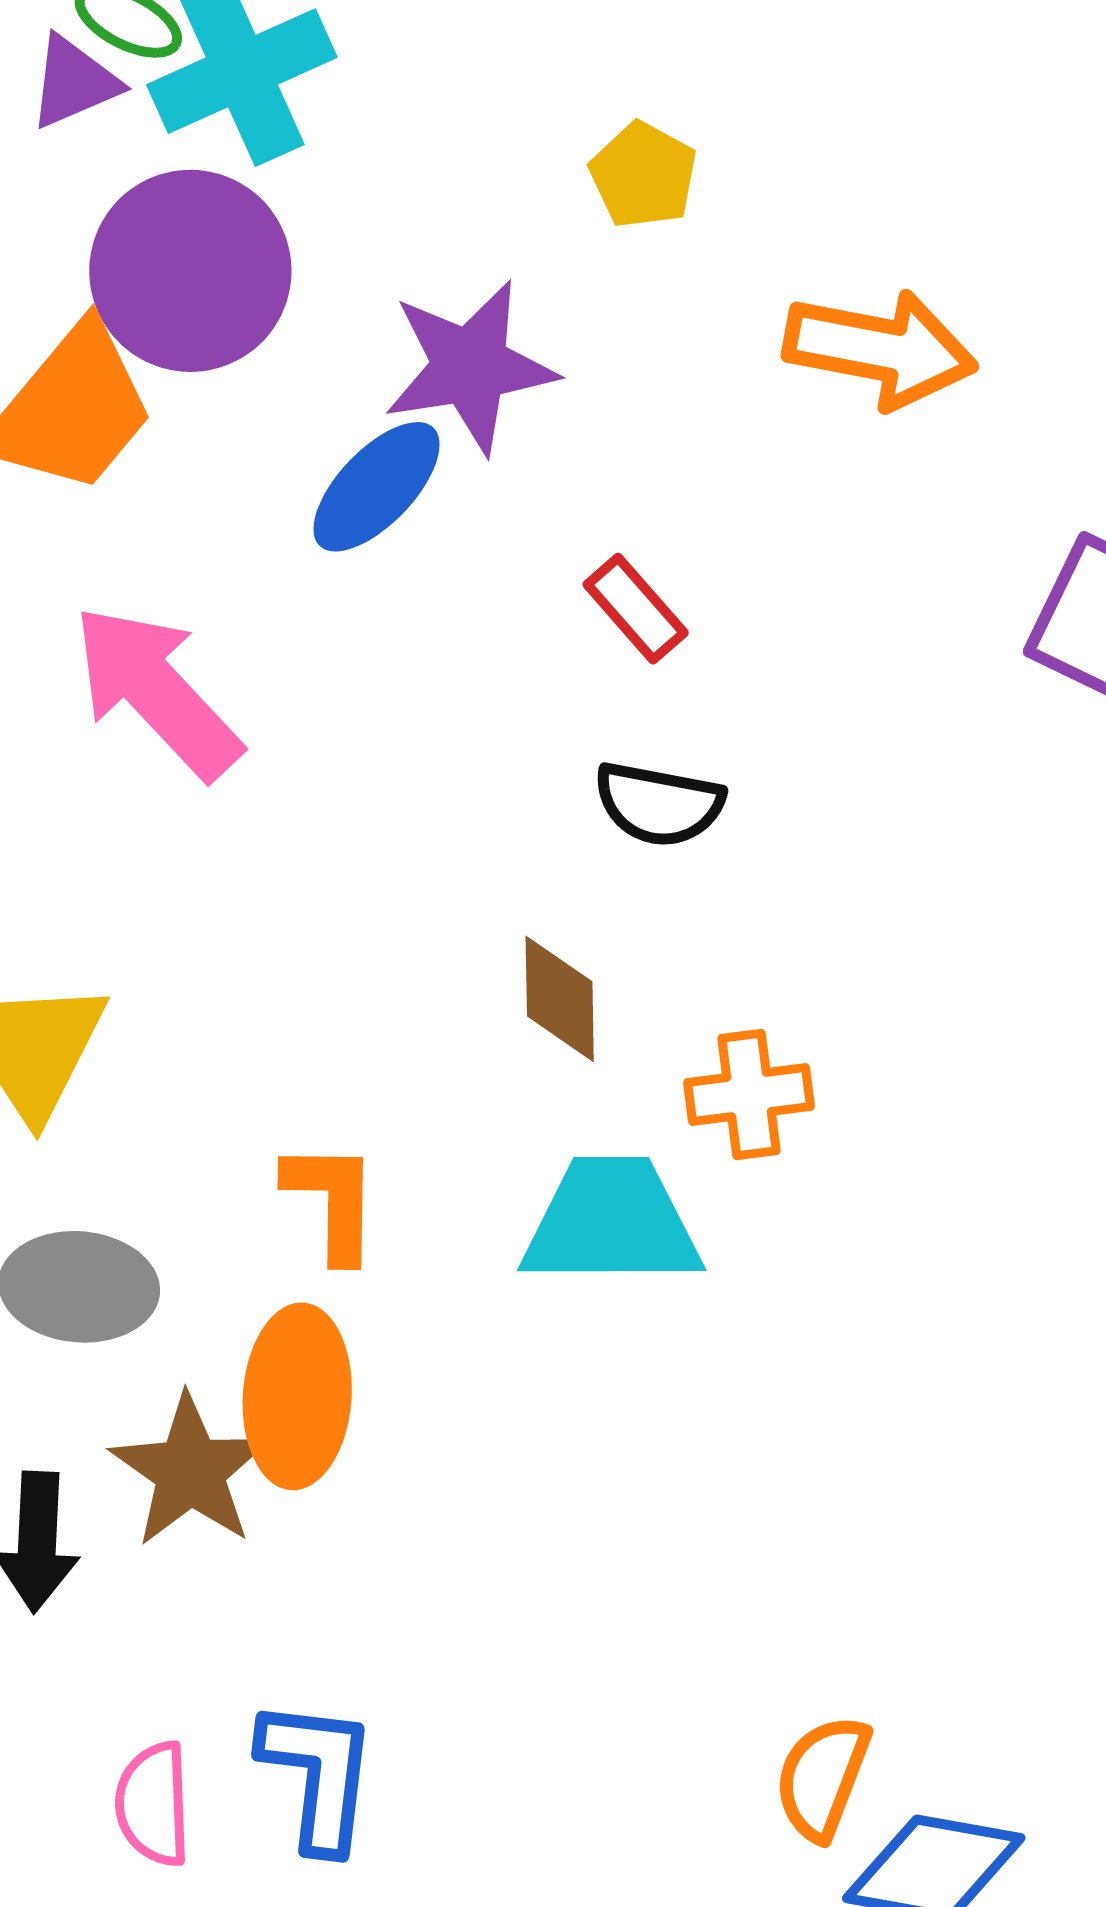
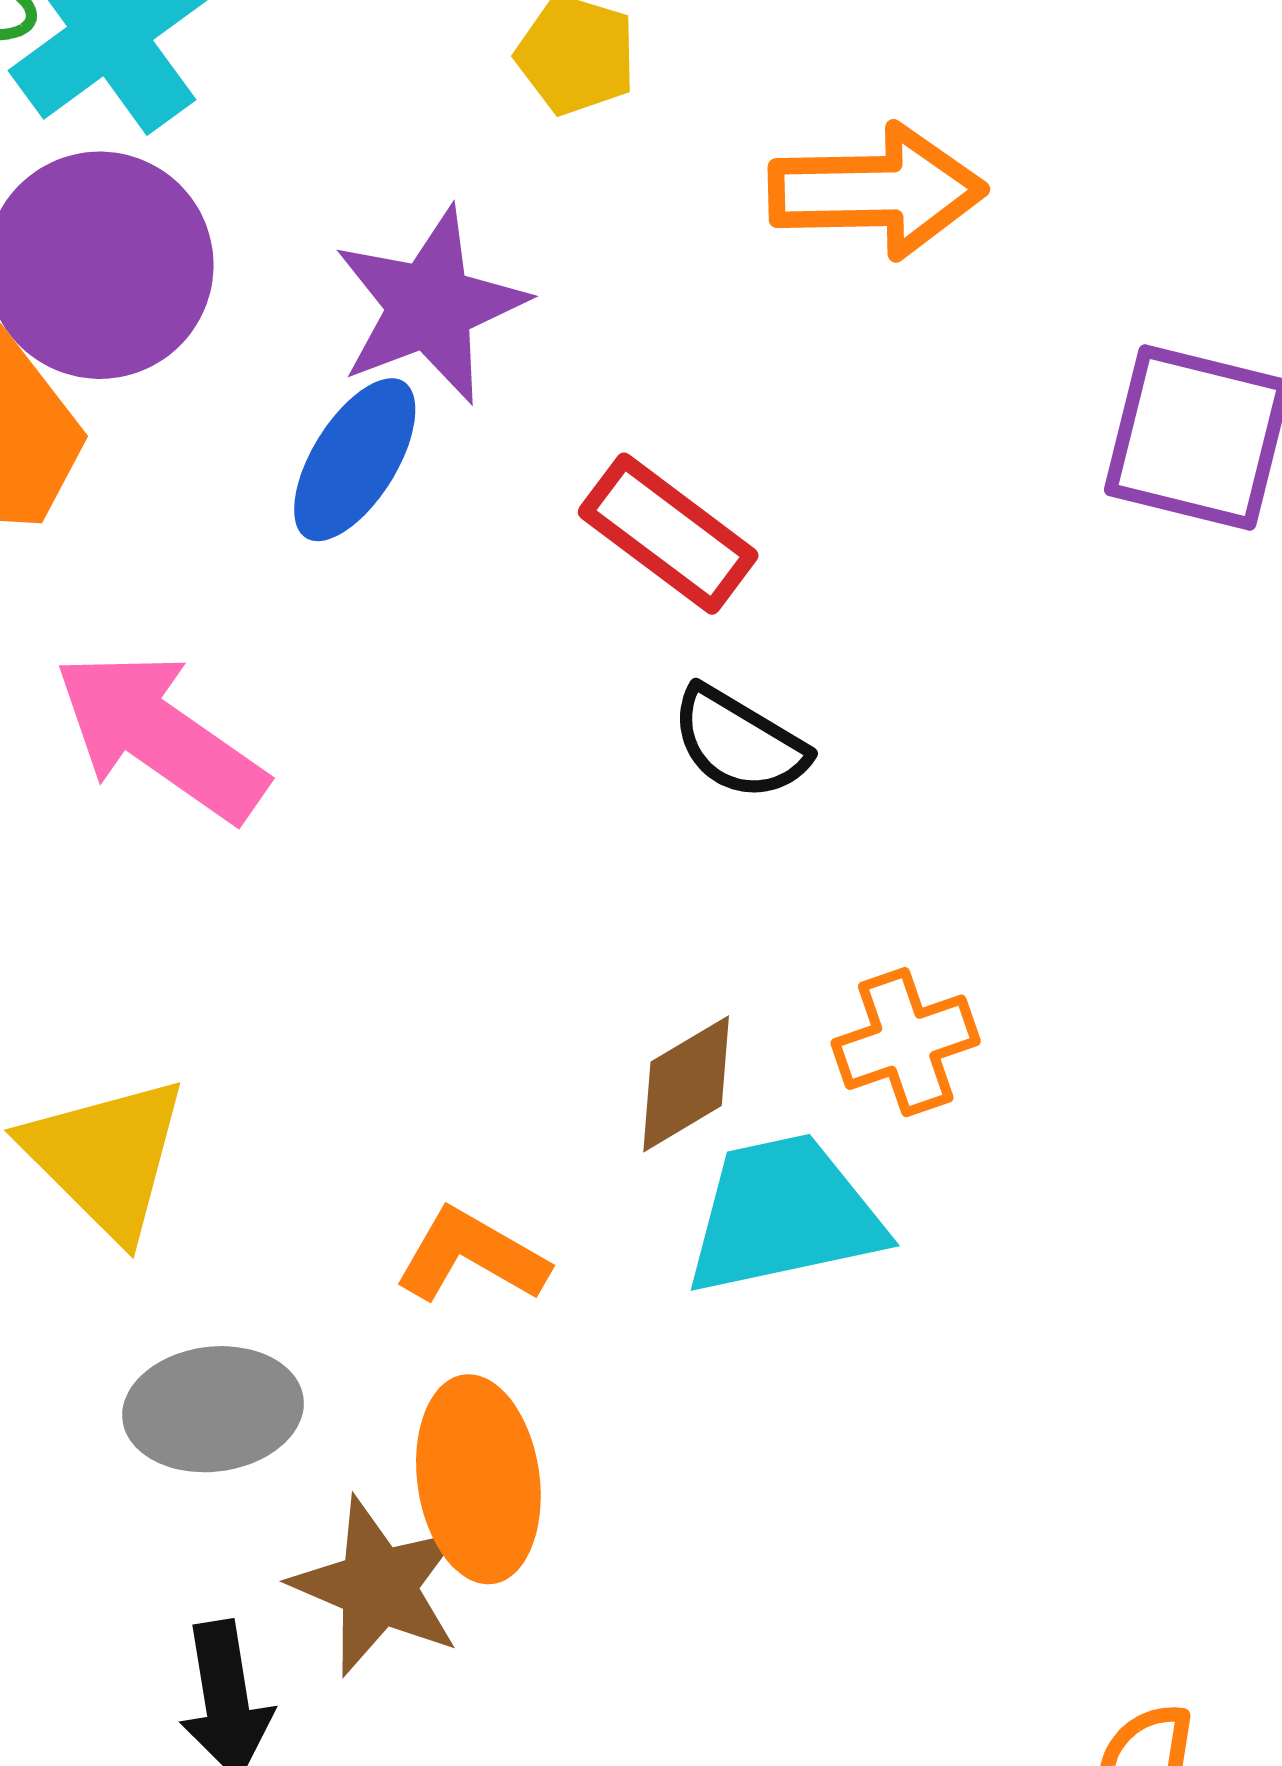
red rectangle: (636, 609) -> (668, 534), size x1.4
black semicircle: (659, 804) -> (739, 743), turned 32
brown diamond: (560, 999) -> (686, 1084), moved, turned 72
orange L-shape: (332, 1201) -> (472, 1256), turned -49

